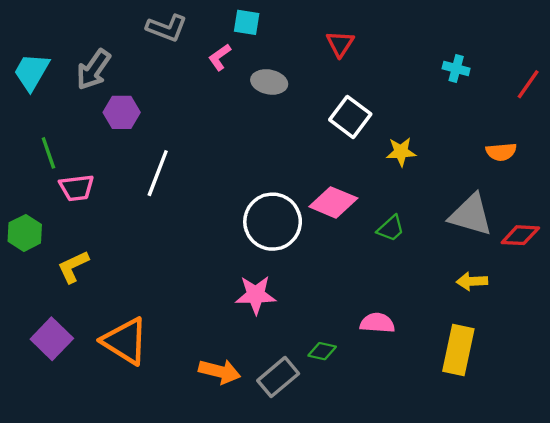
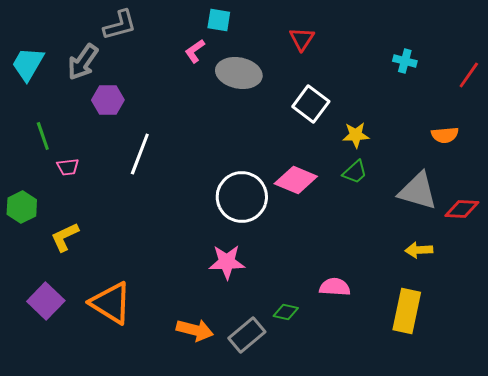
gray L-shape: (167, 28) -> (120, 25), moved, turned -36
gray ellipse: (269, 82) -> (239, 73), size x1.4
pink trapezoid: (77, 188) -> (68, 167), size x0.7
green trapezoid: (391, 228) -> (355, 172), moved

